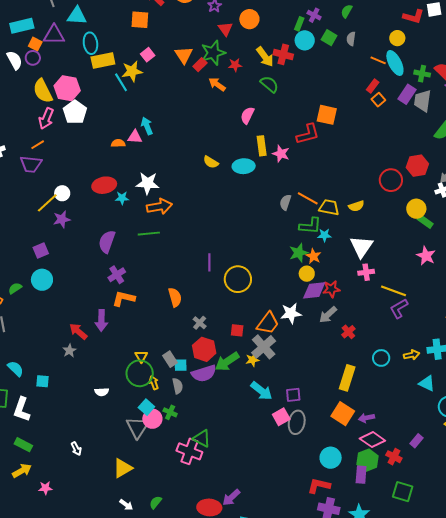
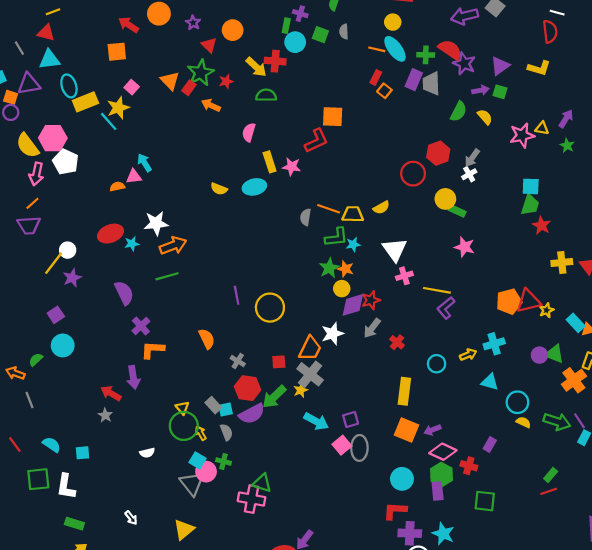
green semicircle: (269, 84) -> (266, 95), turned -30
purple semicircle: (107, 242) -> (124, 293), turned 145

